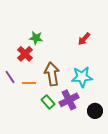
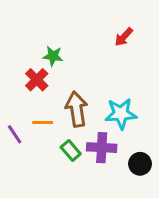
red arrow: (84, 39) -> (124, 37), moved
purple line: (10, 77) -> (15, 134), moved
purple cross: (69, 100) -> (102, 148), turned 30

